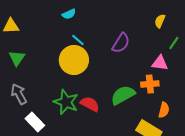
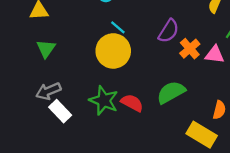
orange cross: (150, 84) -> (190, 49), moved, turned -36
gray arrow: (19, 94) -> (48, 91), turned -85
white rectangle: (35, 122) -> (60, 111), moved

